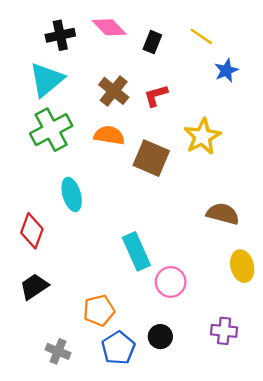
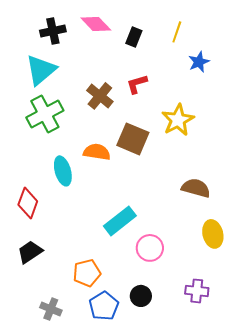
yellow line: (201, 36) -> (177, 32), turned 75
brown cross: (114, 91) -> (100, 96), moved
orange semicircle: (109, 135) -> (97, 152), moved
cyan rectangle: (136, 251) -> (120, 221), turned 76

